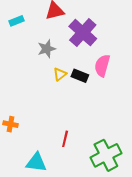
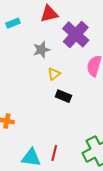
black rectangle: (80, 76) -> (63, 96), moved
red line: (65, 139) -> (54, 153), moved

